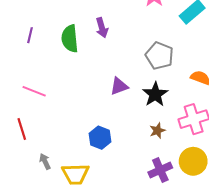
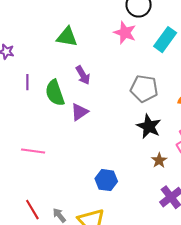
purple line: (30, 35) -> (27, 82), moved
purple triangle: (119, 86) -> (79, 112), moved
red line: (22, 129) -> (32, 210), moved

